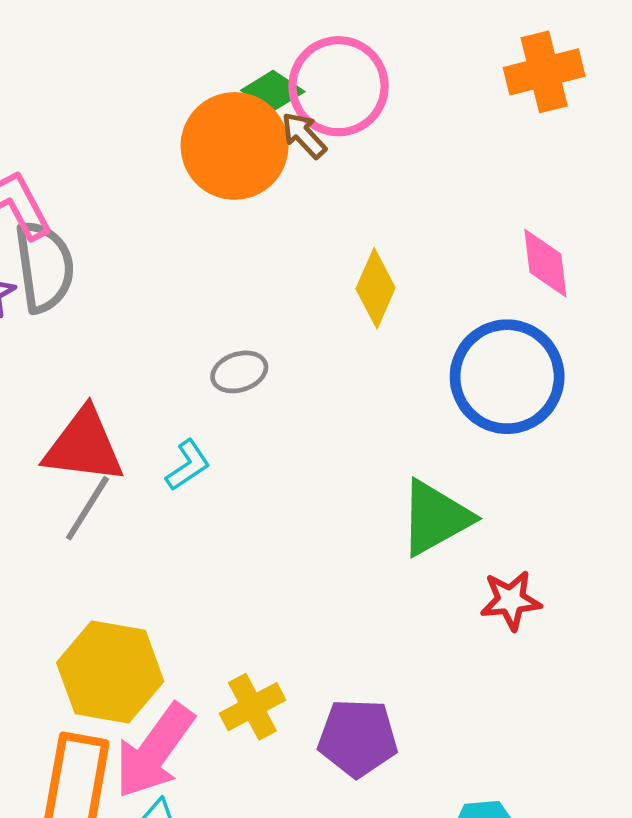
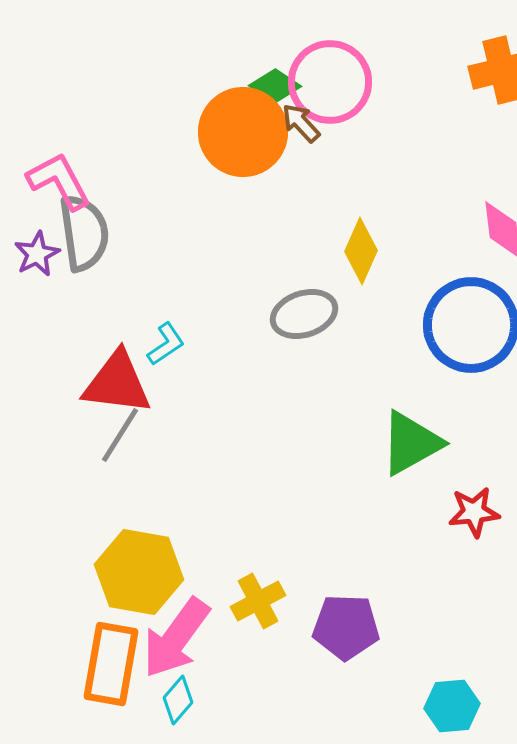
gray ellipse: (239, 372) -> (304, 314), moved, size x1.4
cyan L-shape: (188, 465) -> (166, 344), moved

